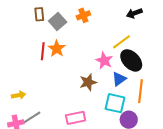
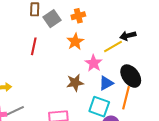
black arrow: (134, 13) -> (128, 36), moved
orange star: (57, 49) -> (75, 42), moved
black ellipse: (131, 60) -> (131, 76), moved

